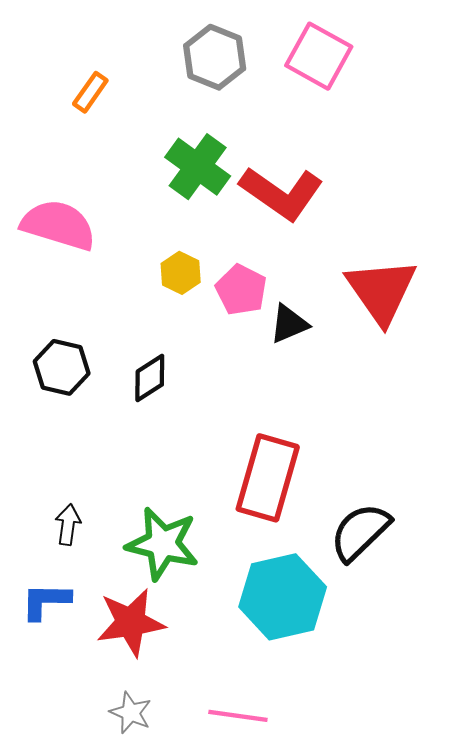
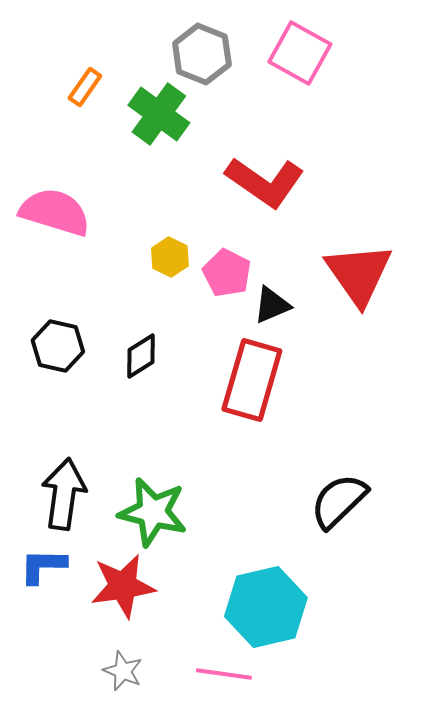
green cross: (198, 167) -> (159, 114), moved
red rectangle: (268, 478) -> (252, 380), moved
black arrow: (68, 525) -> (64, 494), size x1.8
cyan hexagon: (283, 597) -> (266, 607), moved

